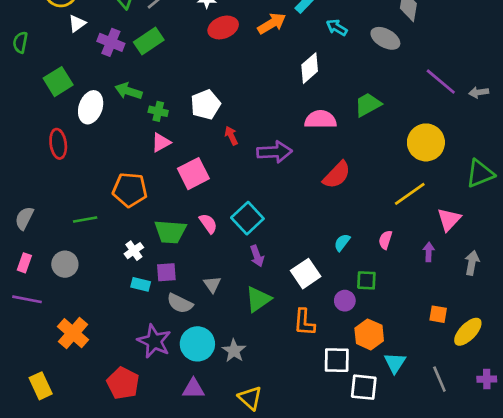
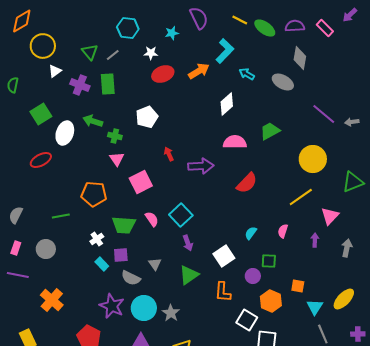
green rectangle: (149, 41) -> (108, 84), turned -60
white pentagon: (206, 105) -> (147, 117), moved
pink triangle: (161, 142) -> (117, 159), turned -35
red ellipse: (58, 144) -> (41, 160), turned 70
cyan rectangle: (141, 284) -> (102, 264), turned 32
orange square: (438, 314) -> (298, 286), moved
white square: (337, 360) -> (247, 320), turned 30
cyan triangle: (395, 363) -> (315, 307), moved

